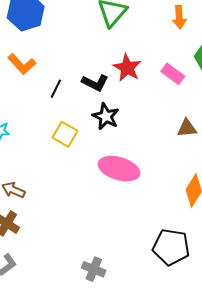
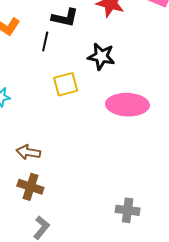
black L-shape: (95, 83) -> (65, 18), moved
yellow square: (65, 134) -> (66, 84), turned -30

